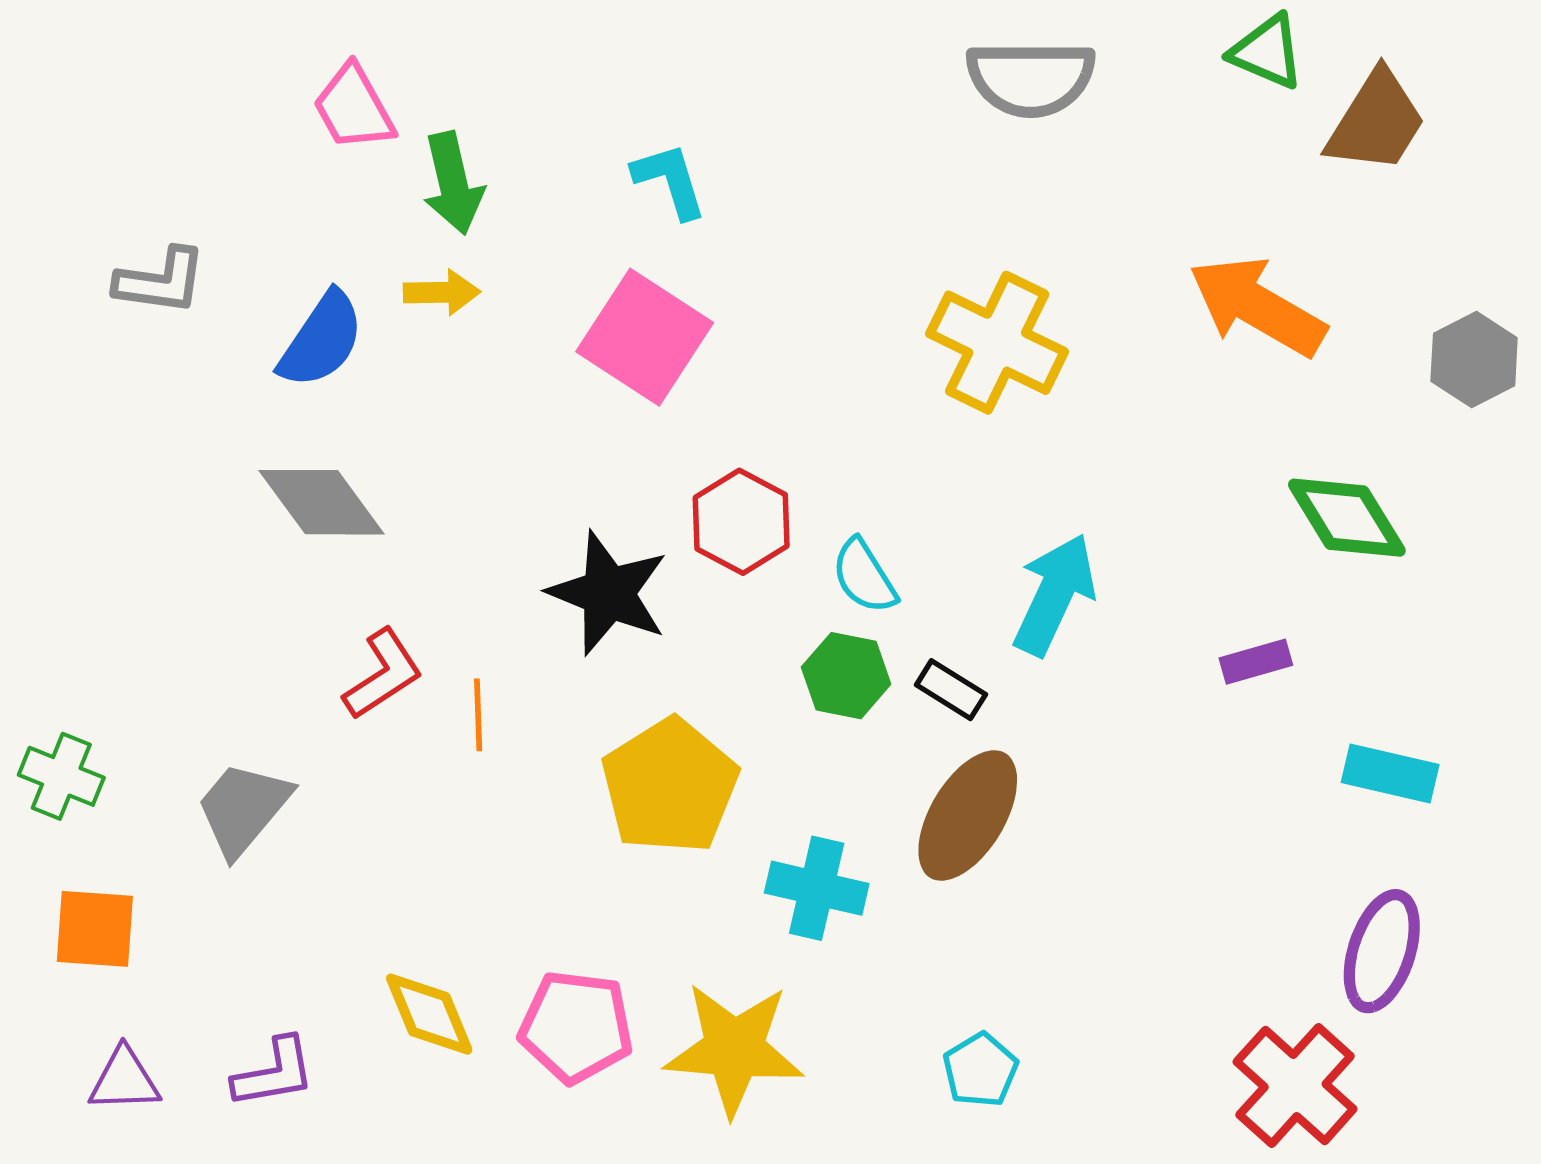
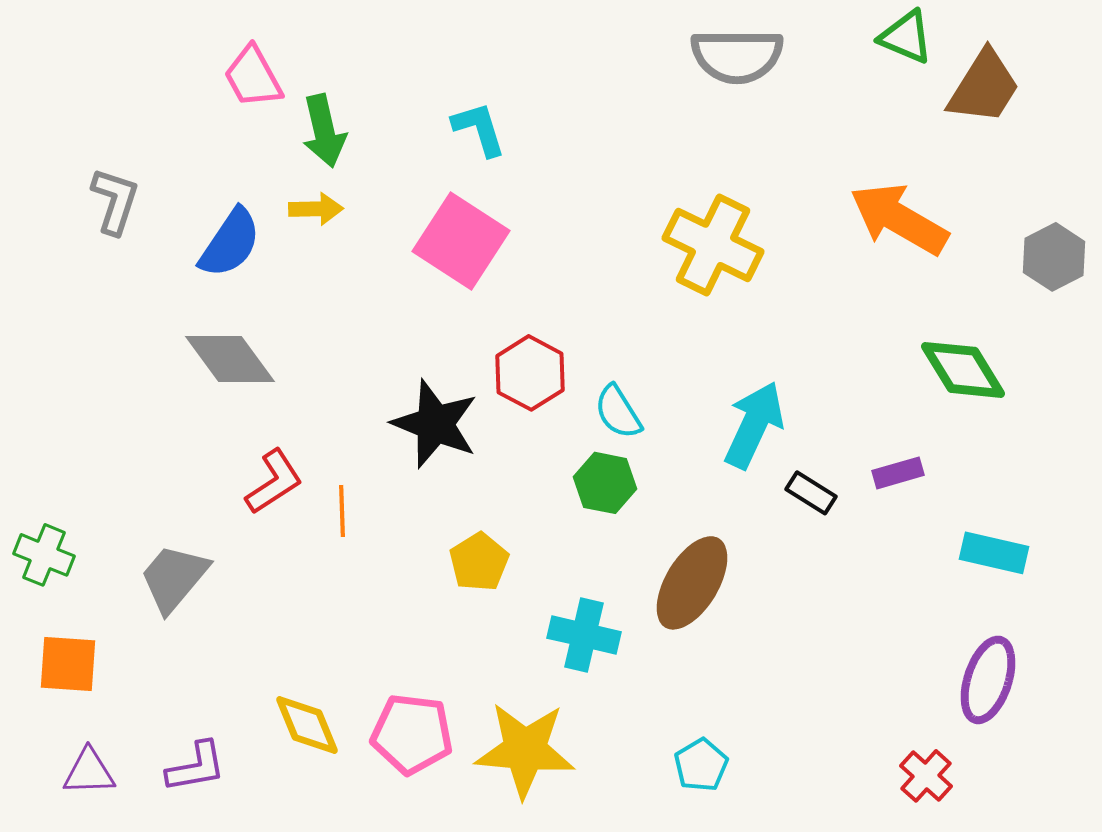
gray L-shape: (161, 281) -> (115, 201), turned -80
black rectangle: (951, 690) -> (811, 493), moved
yellow pentagon: (670, 786) -> (479, 562), size x0.6
red cross: (1295, 1085) -> (926, 776), size x0.6

